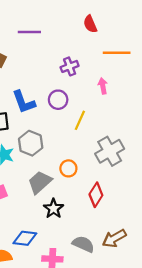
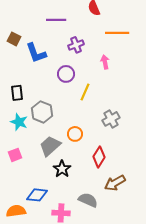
purple line: (29, 32) -> (56, 20), moved
blue L-shape: (24, 102) -> (36, 53), moved
gray cross: (110, 151) -> (111, 119), size x0.7
brown arrow: (114, 238) -> (115, 183), moved

